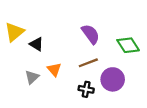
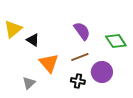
orange triangle: (54, 69) -> (49, 63), size x1.5
gray triangle: (32, 77) -> (29, 83), moved

